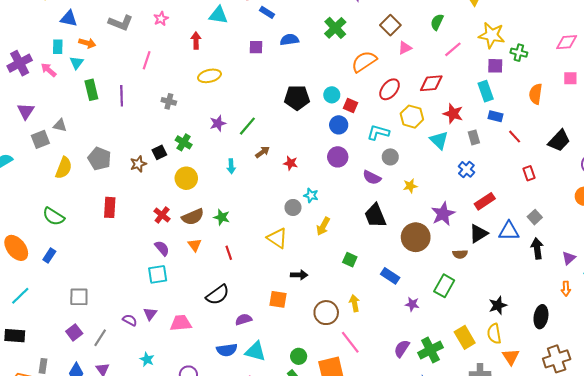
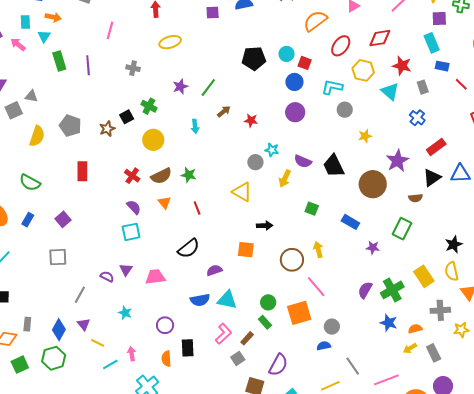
purple semicircle: (372, 178) -> (303, 161), moved
purple square: (74, 332) -> (63, 219), moved

